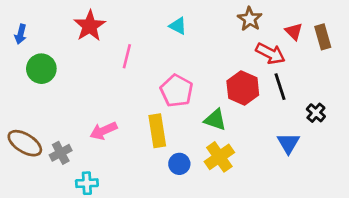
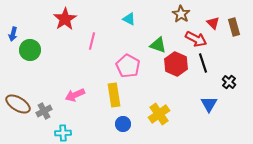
blue arrow: (21, 34) -> (13, 34), moved
green triangle: (215, 120) -> (158, 45), moved
blue circle: (179, 164) -> (123, 124), moved

